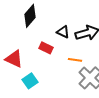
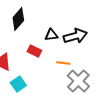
black triangle: (63, 32) -> (51, 35), turned -32

